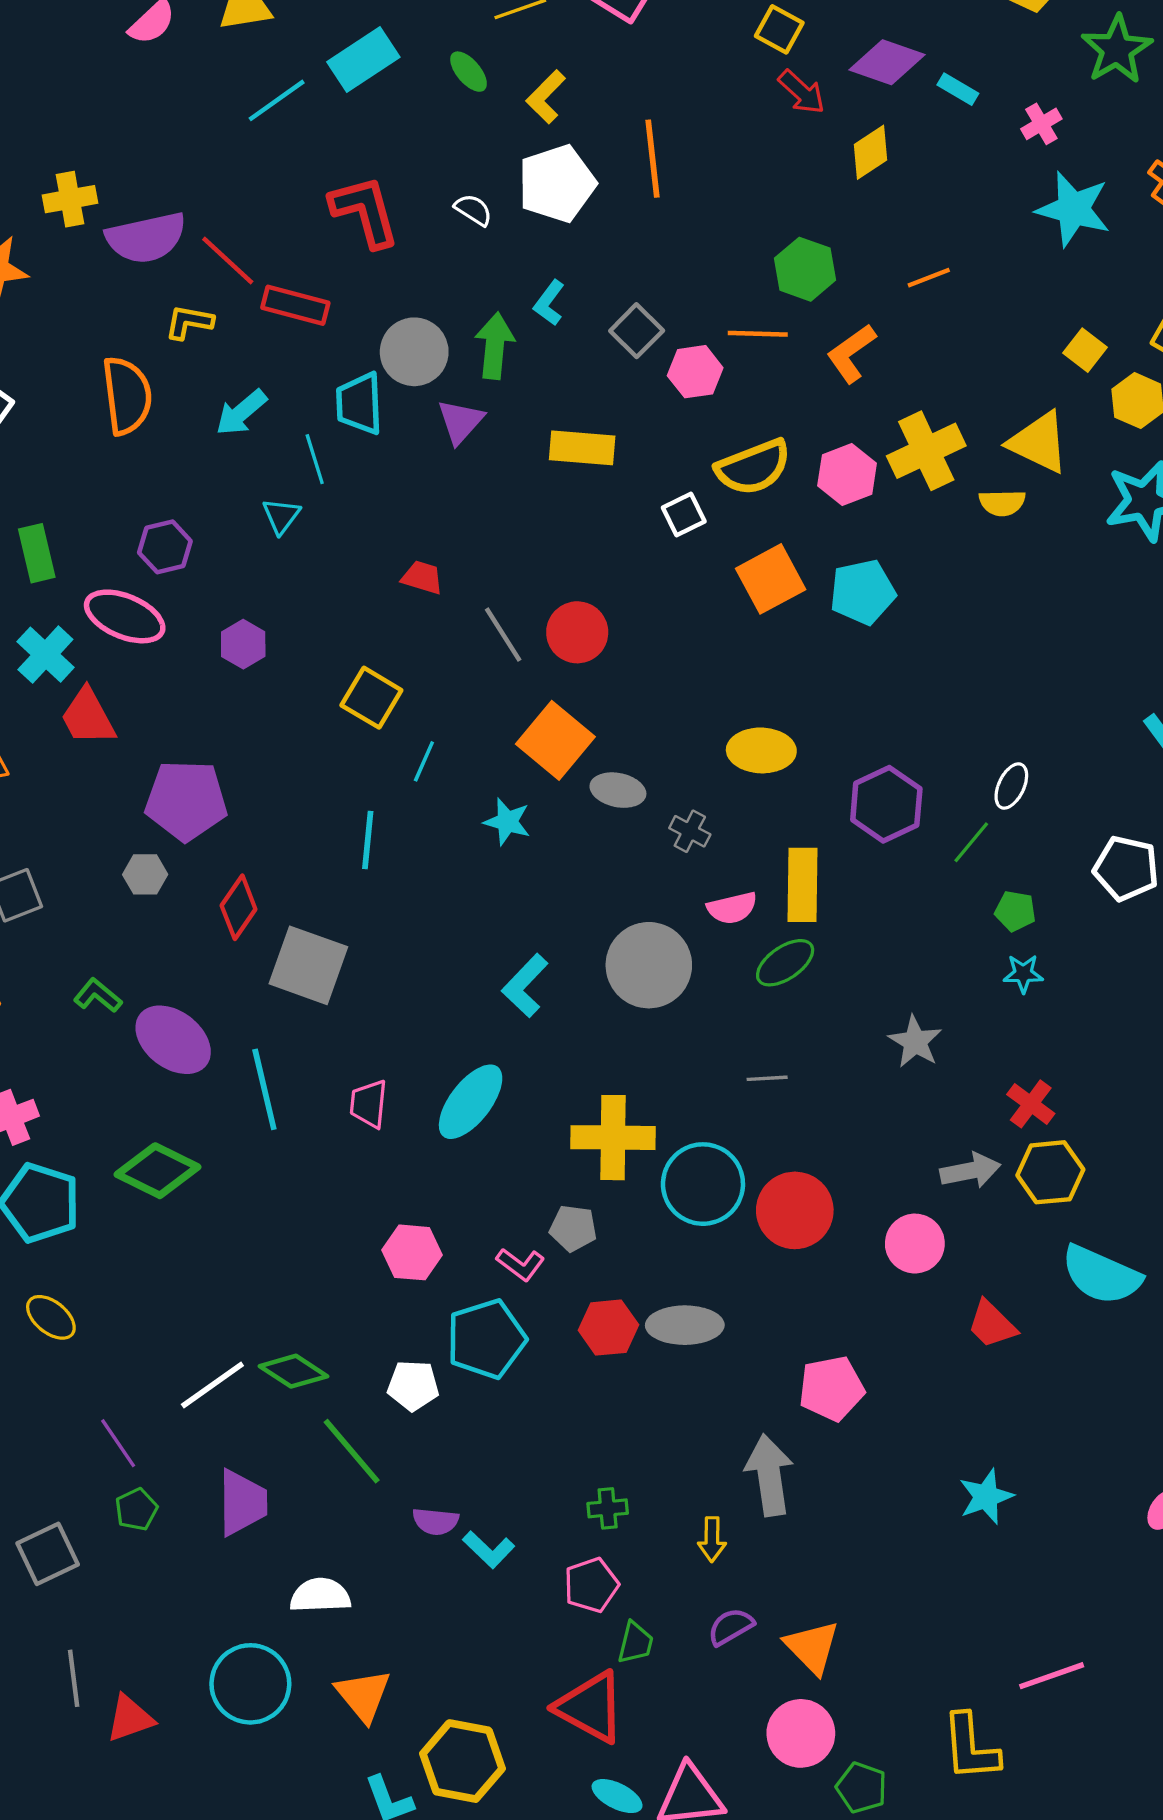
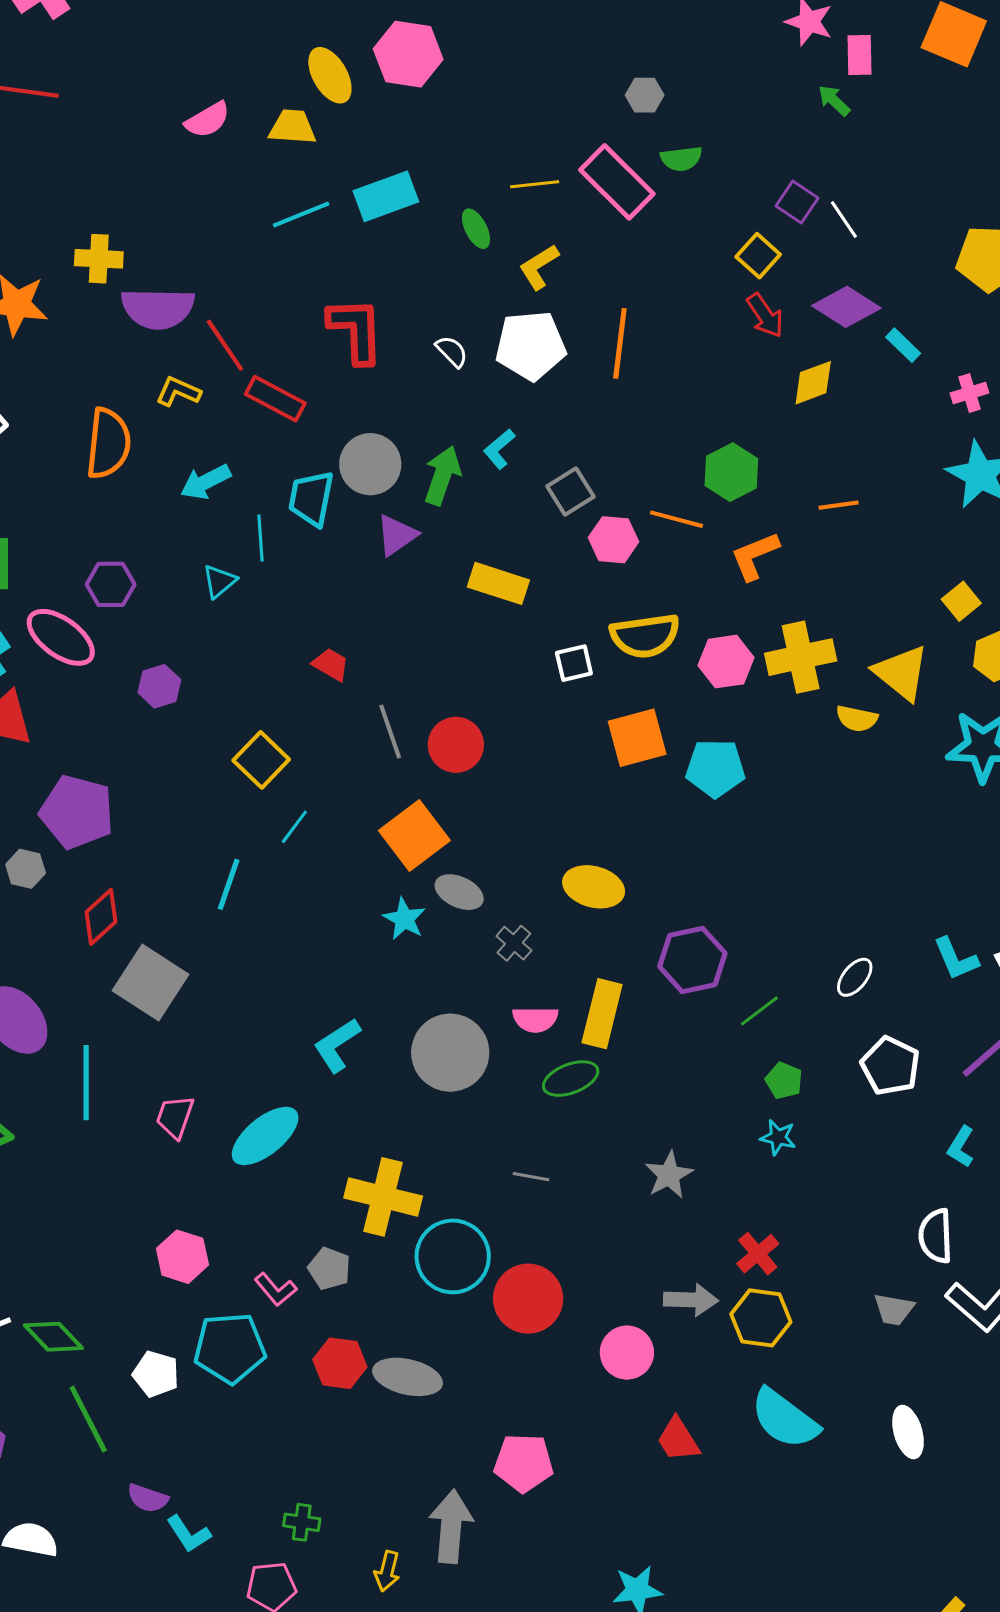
white ellipse: (1011, 786) -> (855, 977), moved
cyan star: (507, 822) -> (404, 919), moved

